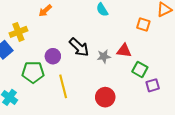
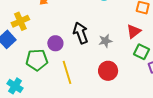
black arrow: (79, 47) -> (81, 33), turned -150
red triangle: (124, 51) -> (134, 31), moved, turned -42
red circle: (105, 97) -> (108, 71), moved

